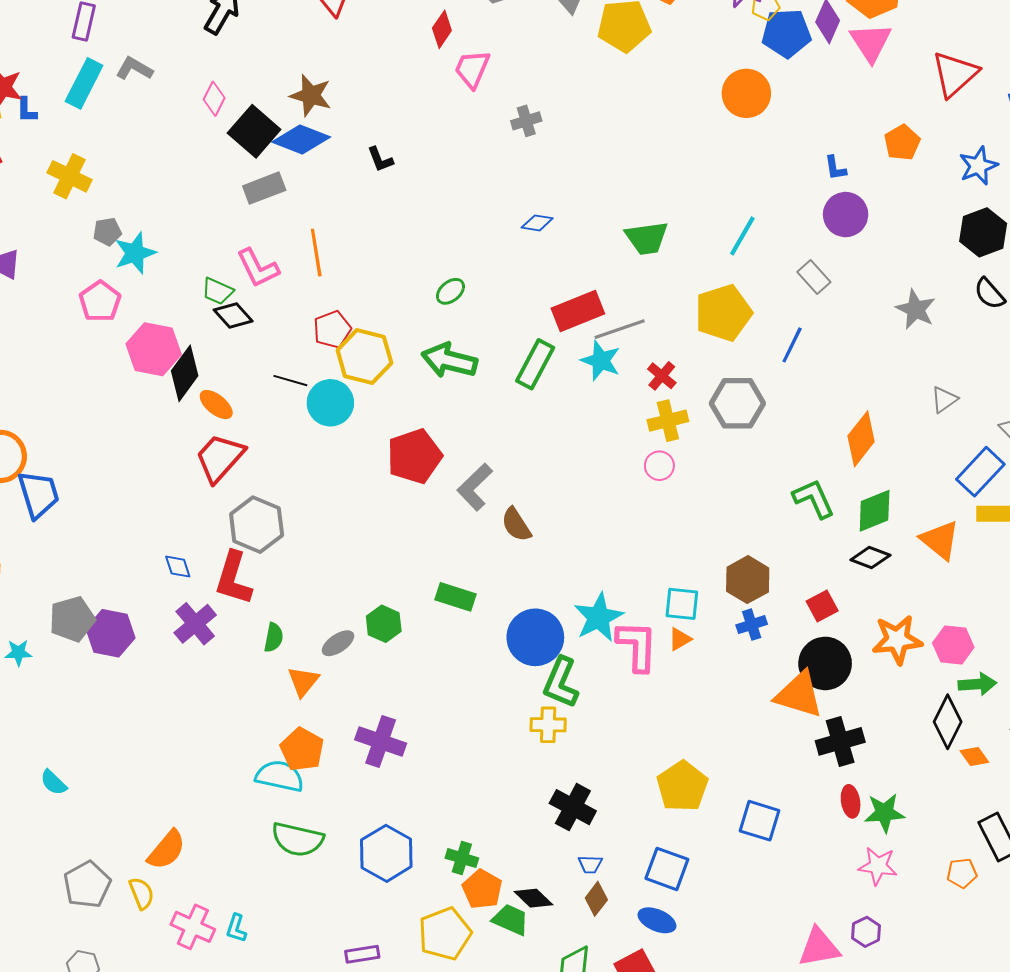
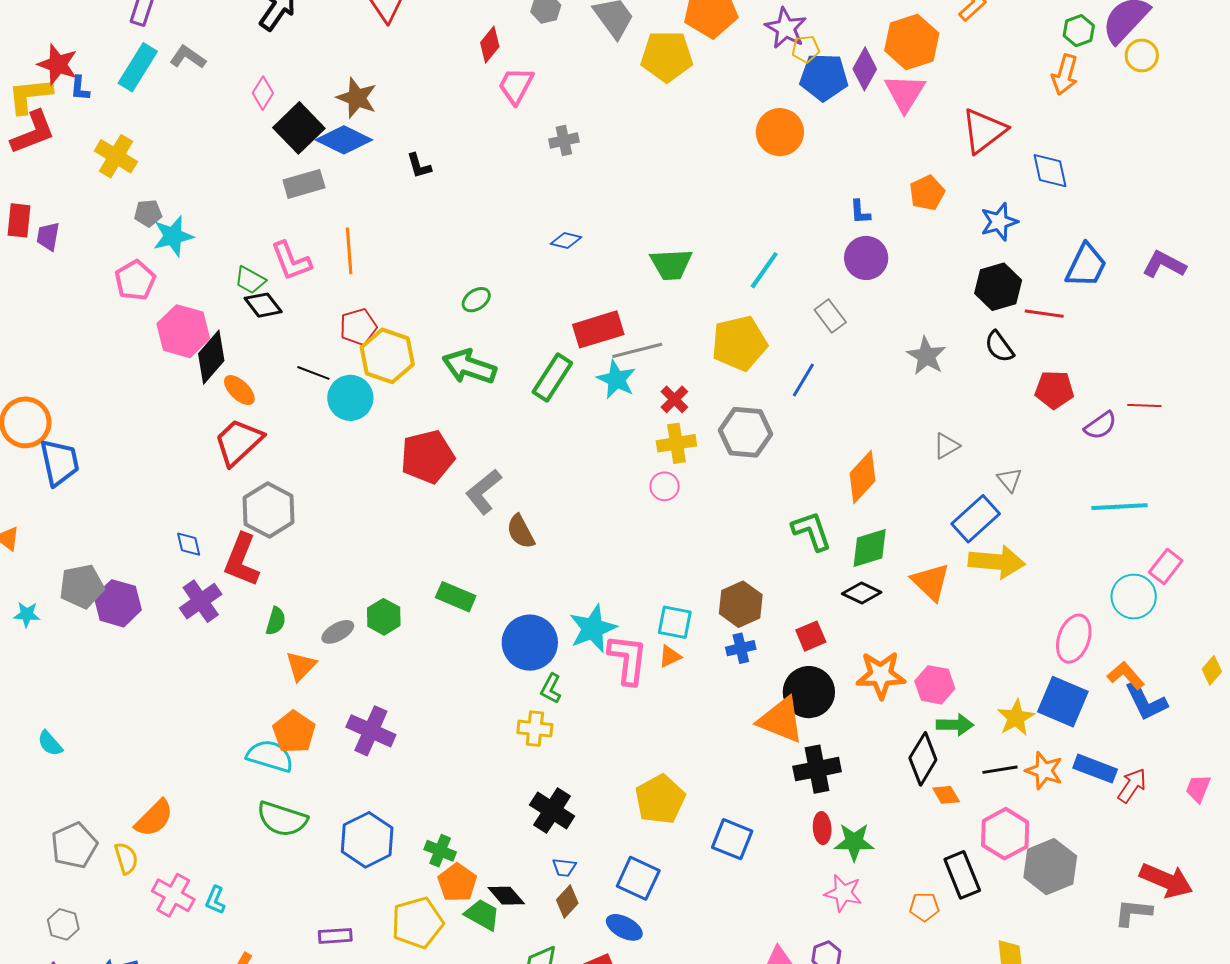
green L-shape: (561, 682) -> (551, 689), size x0.6

